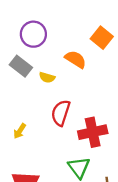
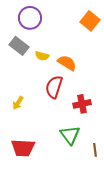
orange semicircle: (76, 59) -> (67, 63), moved
red cross: (93, 132) -> (82, 104), size x0.7

